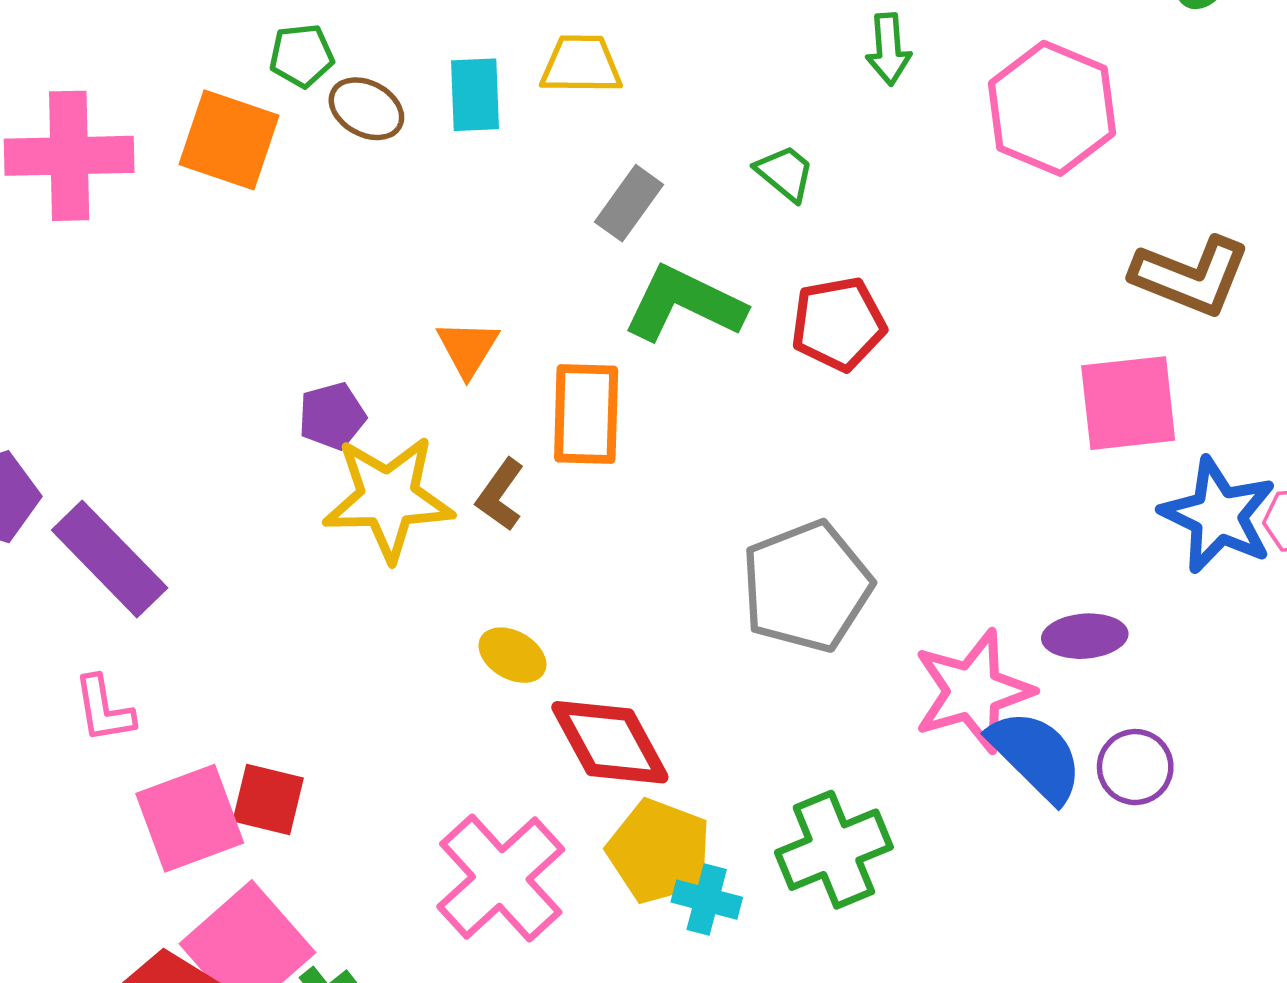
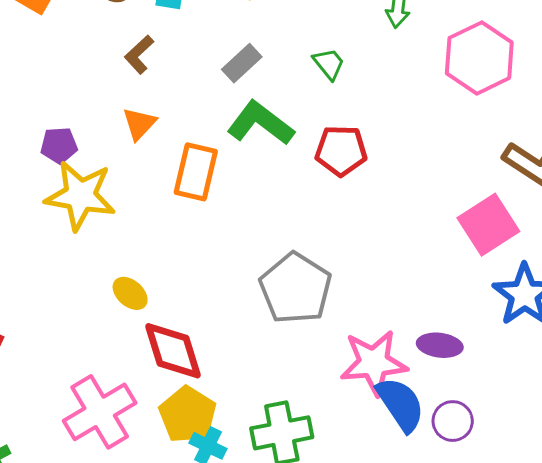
pink square: (1128, 403) -> (488, 225), turned -38
brown L-shape: (500, 495) -> (139, 55), moved
gray pentagon: (807, 586) -> (296, 288), turned -30

